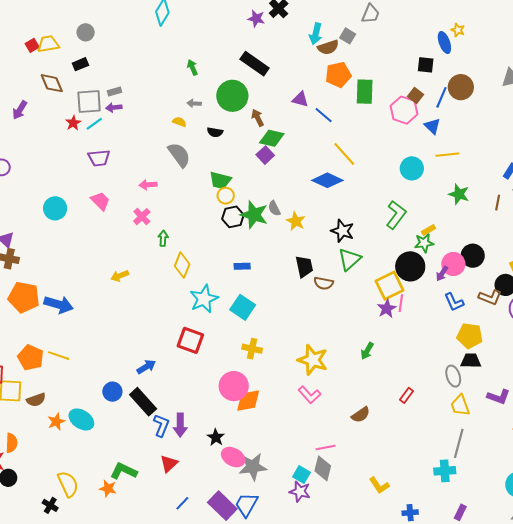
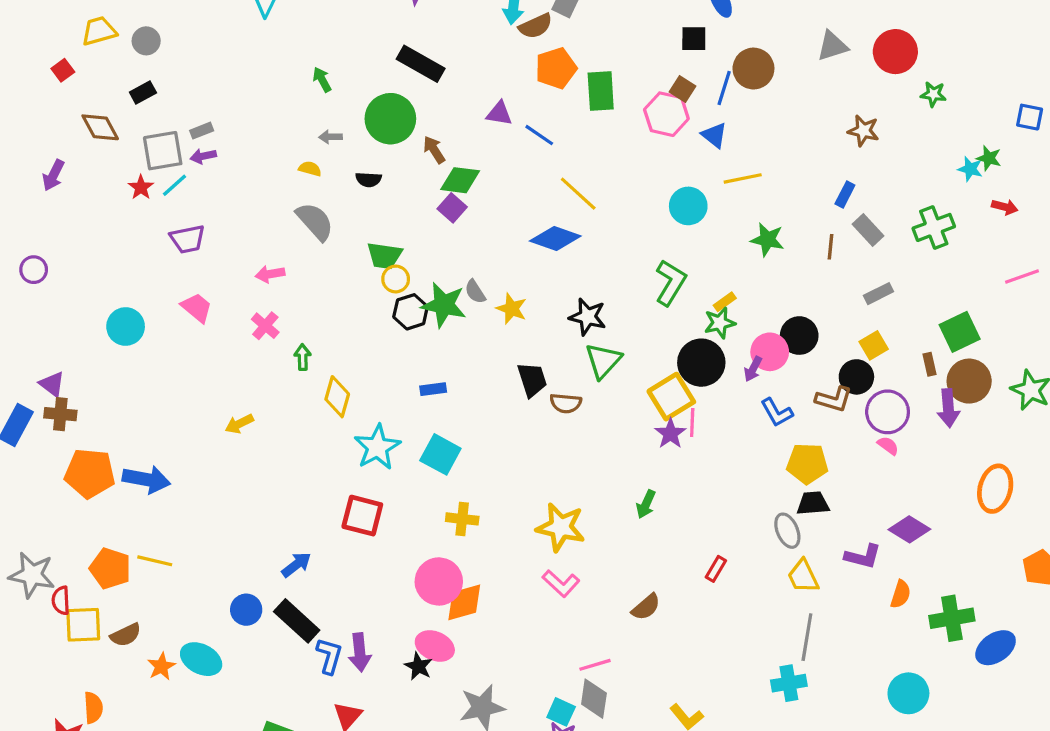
yellow trapezoid: (48, 44) -> (99, 31), moved
pink ellipse: (233, 457) -> (435, 646), moved

